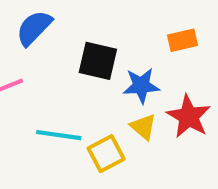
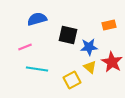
blue semicircle: (34, 28) -> (37, 19), turned 30
cyan line: (59, 135) -> (37, 69), moved

